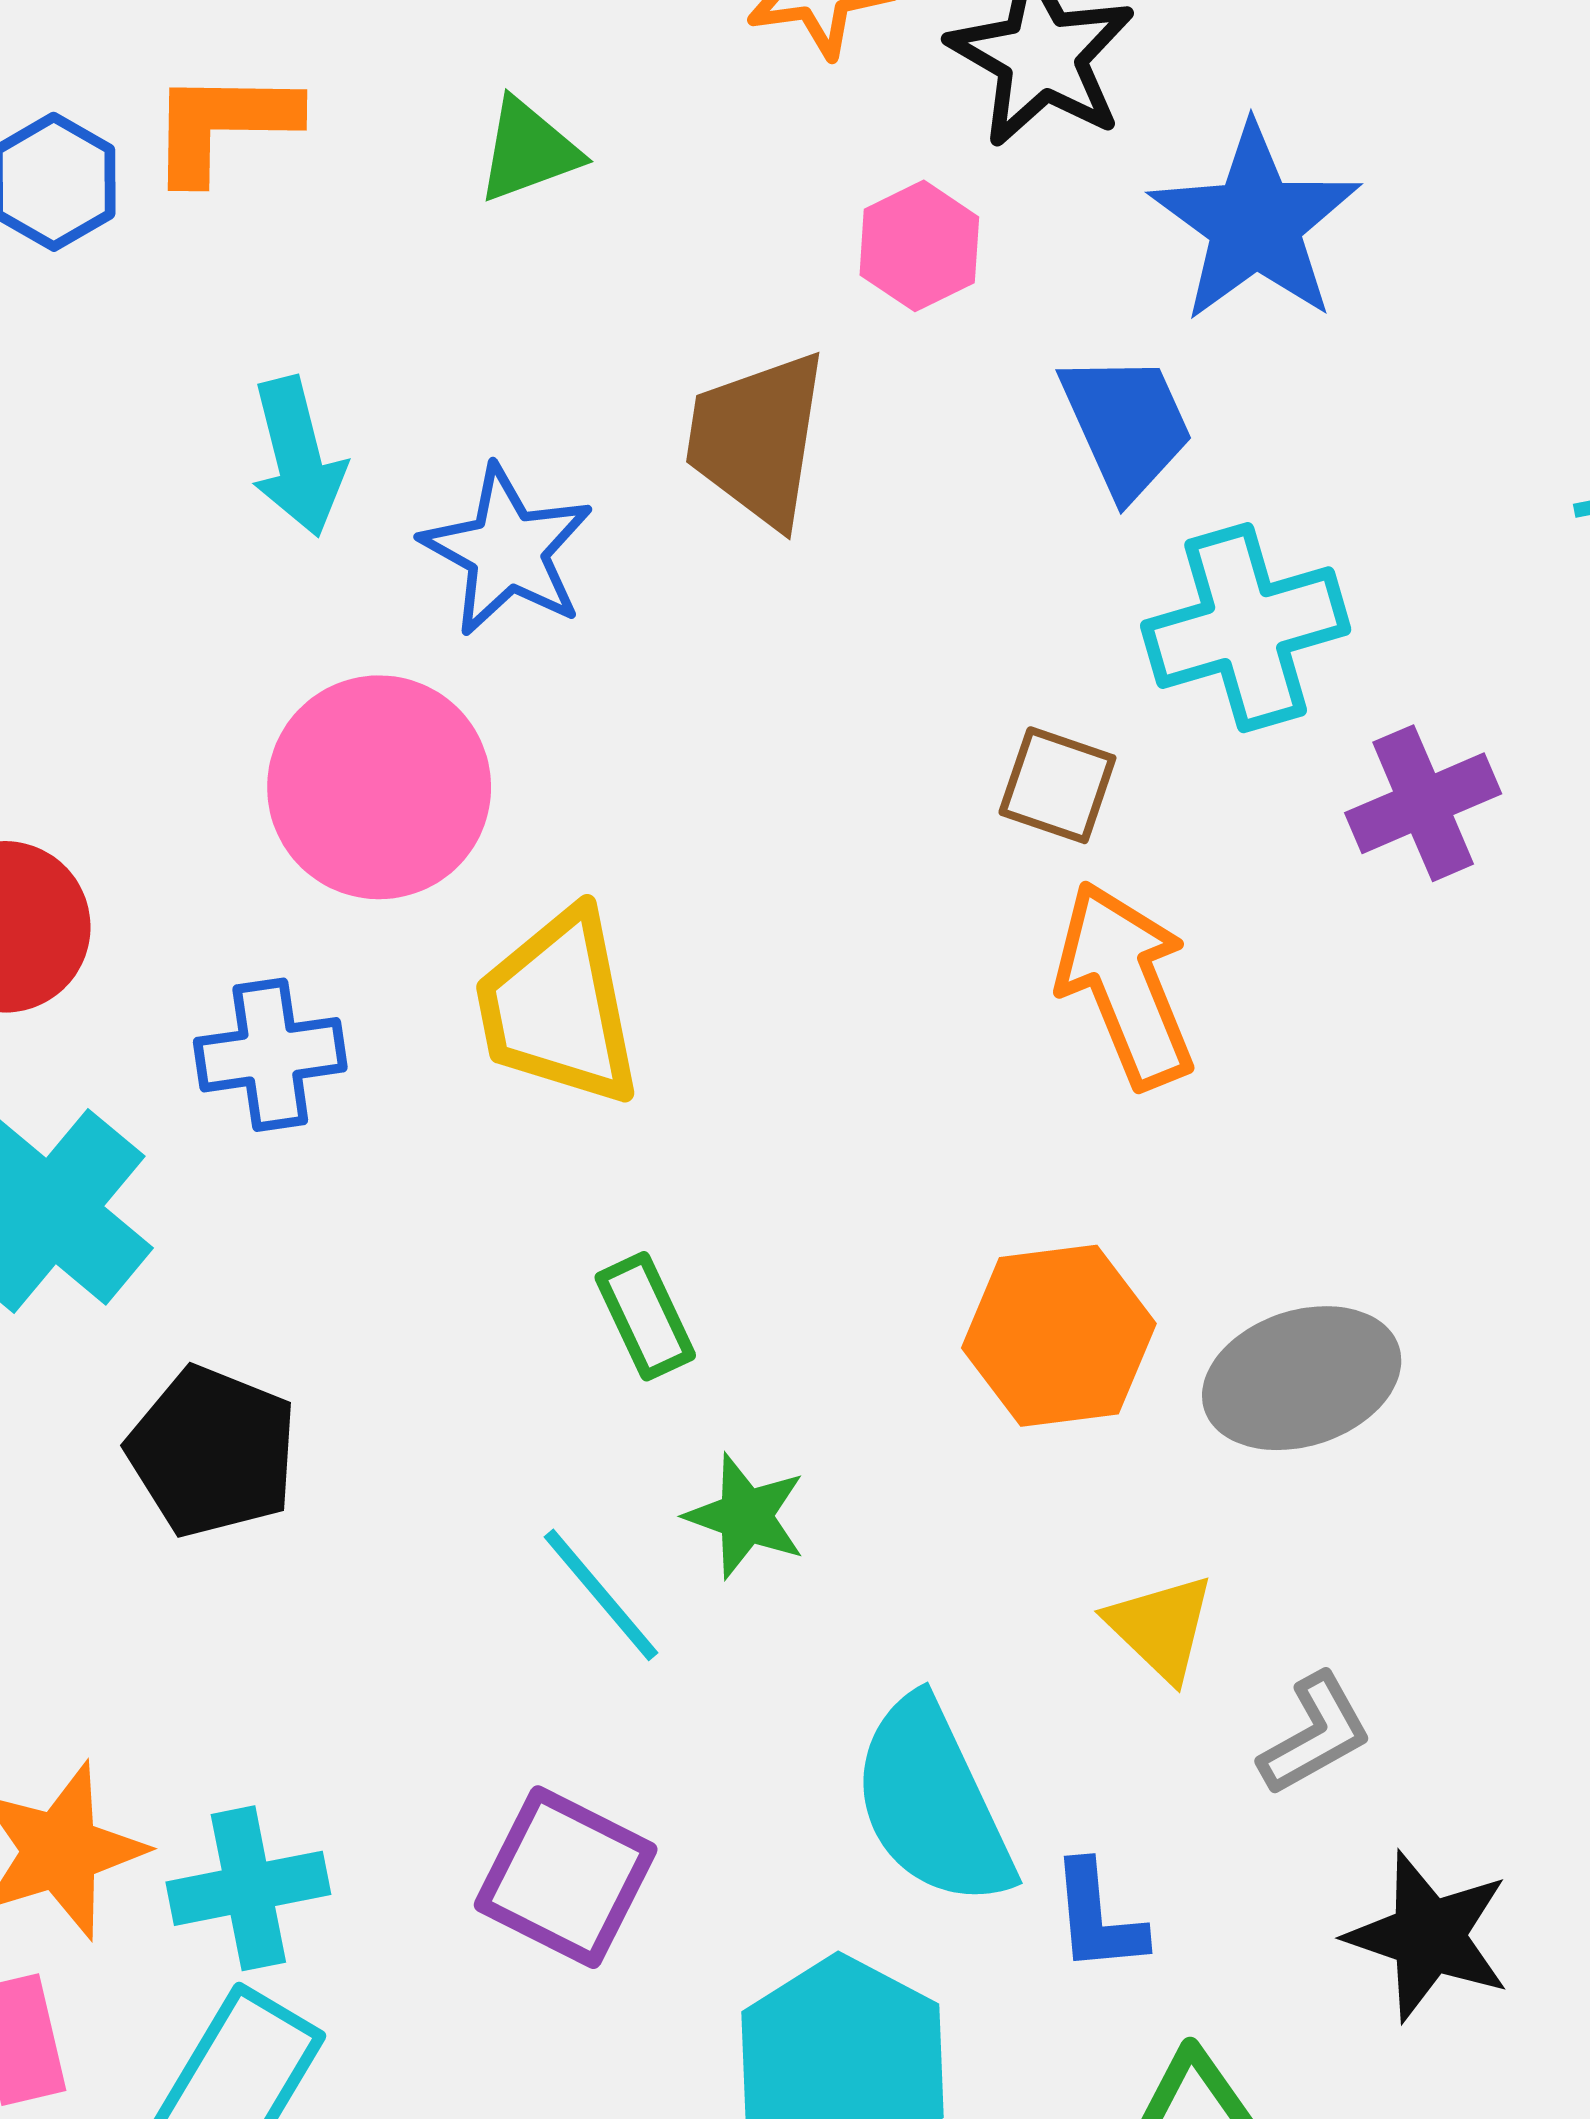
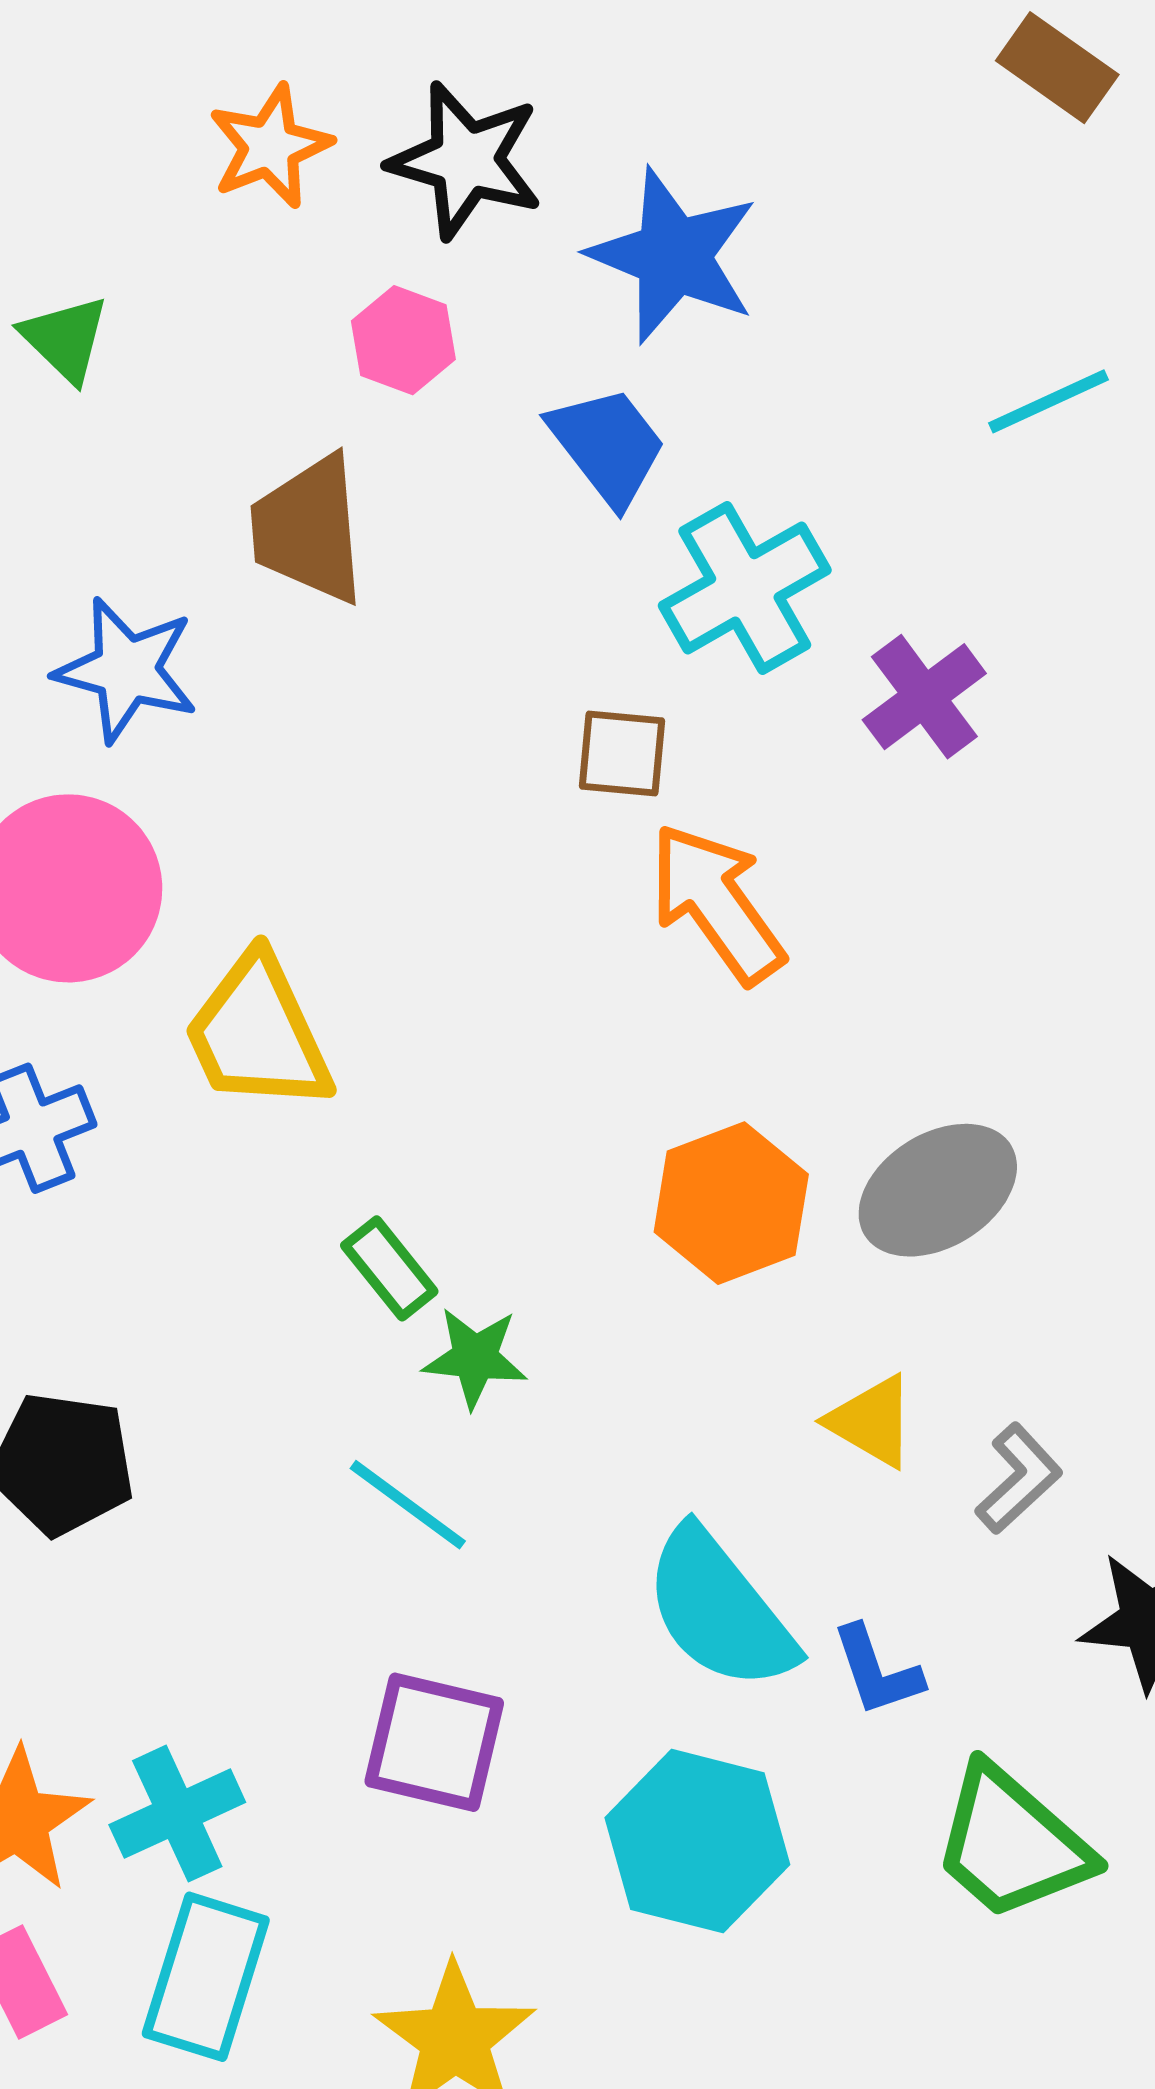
green triangle: (528, 150) -> (65, 339), turned -42
green star: (746, 1516) -> (475, 1358), moved

